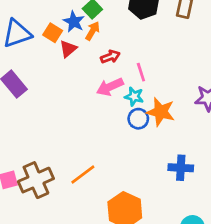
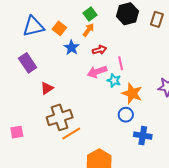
blue star: (74, 22) -> (72, 47), moved
red triangle: (68, 49) -> (47, 88), moved
blue circle: (138, 119) -> (126, 115), moved
brown cross: (36, 180) -> (60, 117), moved

